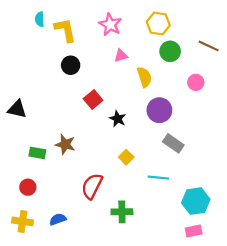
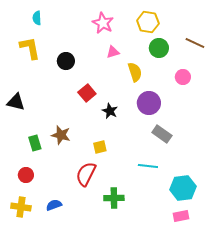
yellow L-shape: (65, 30) -> (30, 48), moved
green rectangle: (37, 153) -> (35, 143), turned 63
yellow square: (126, 157) -> (100, 147), moved, turned 32

